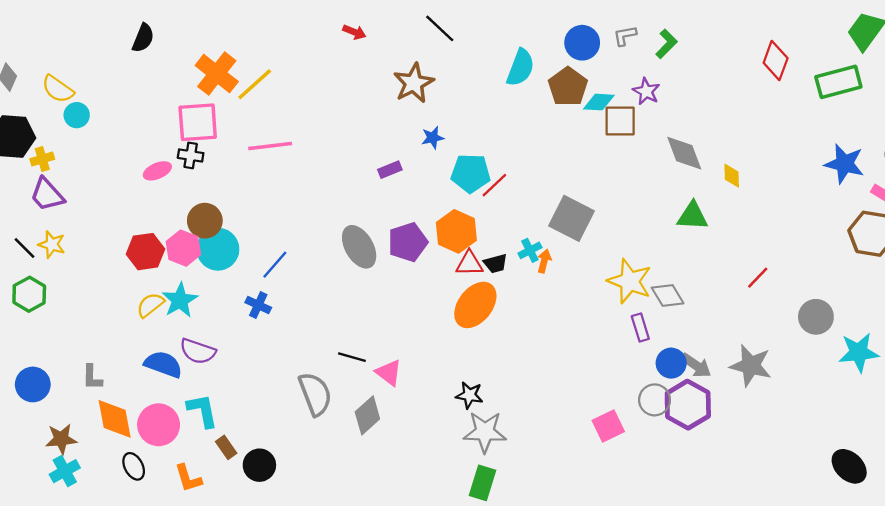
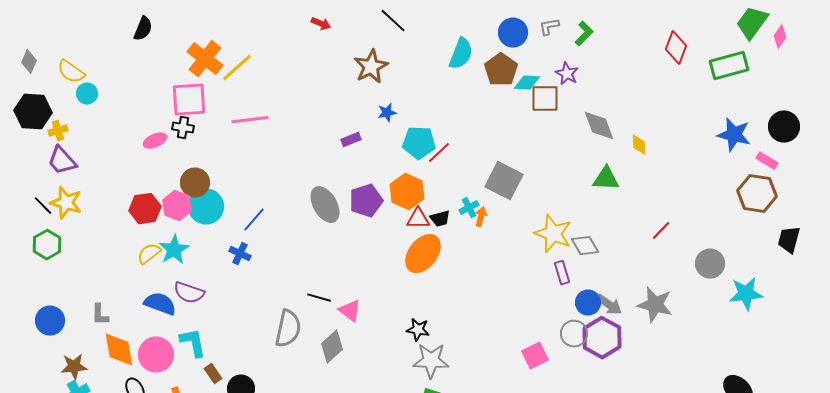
yellow star: (52, 244) -> (66, 203), size x1.4
gray semicircle: (315, 394) -> (288, 329), turned 33

